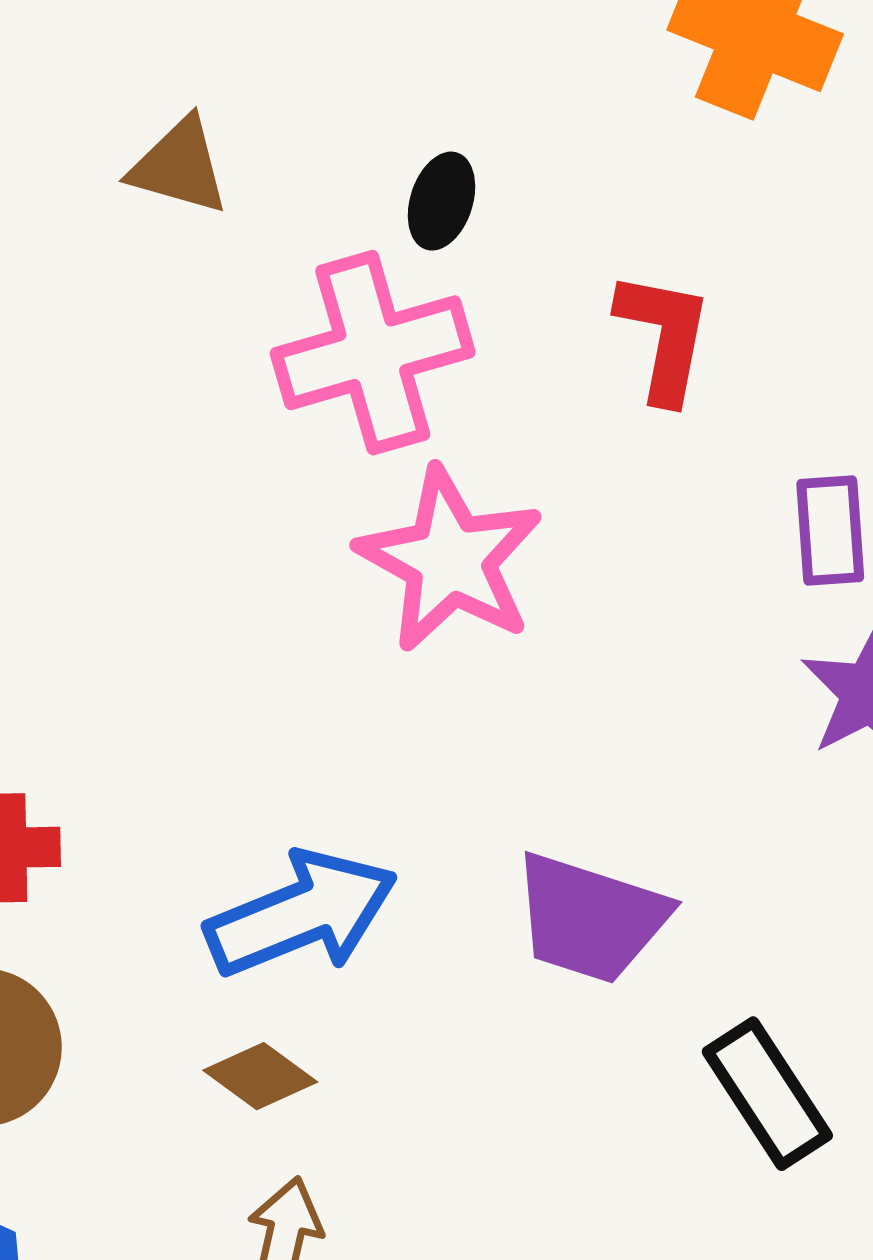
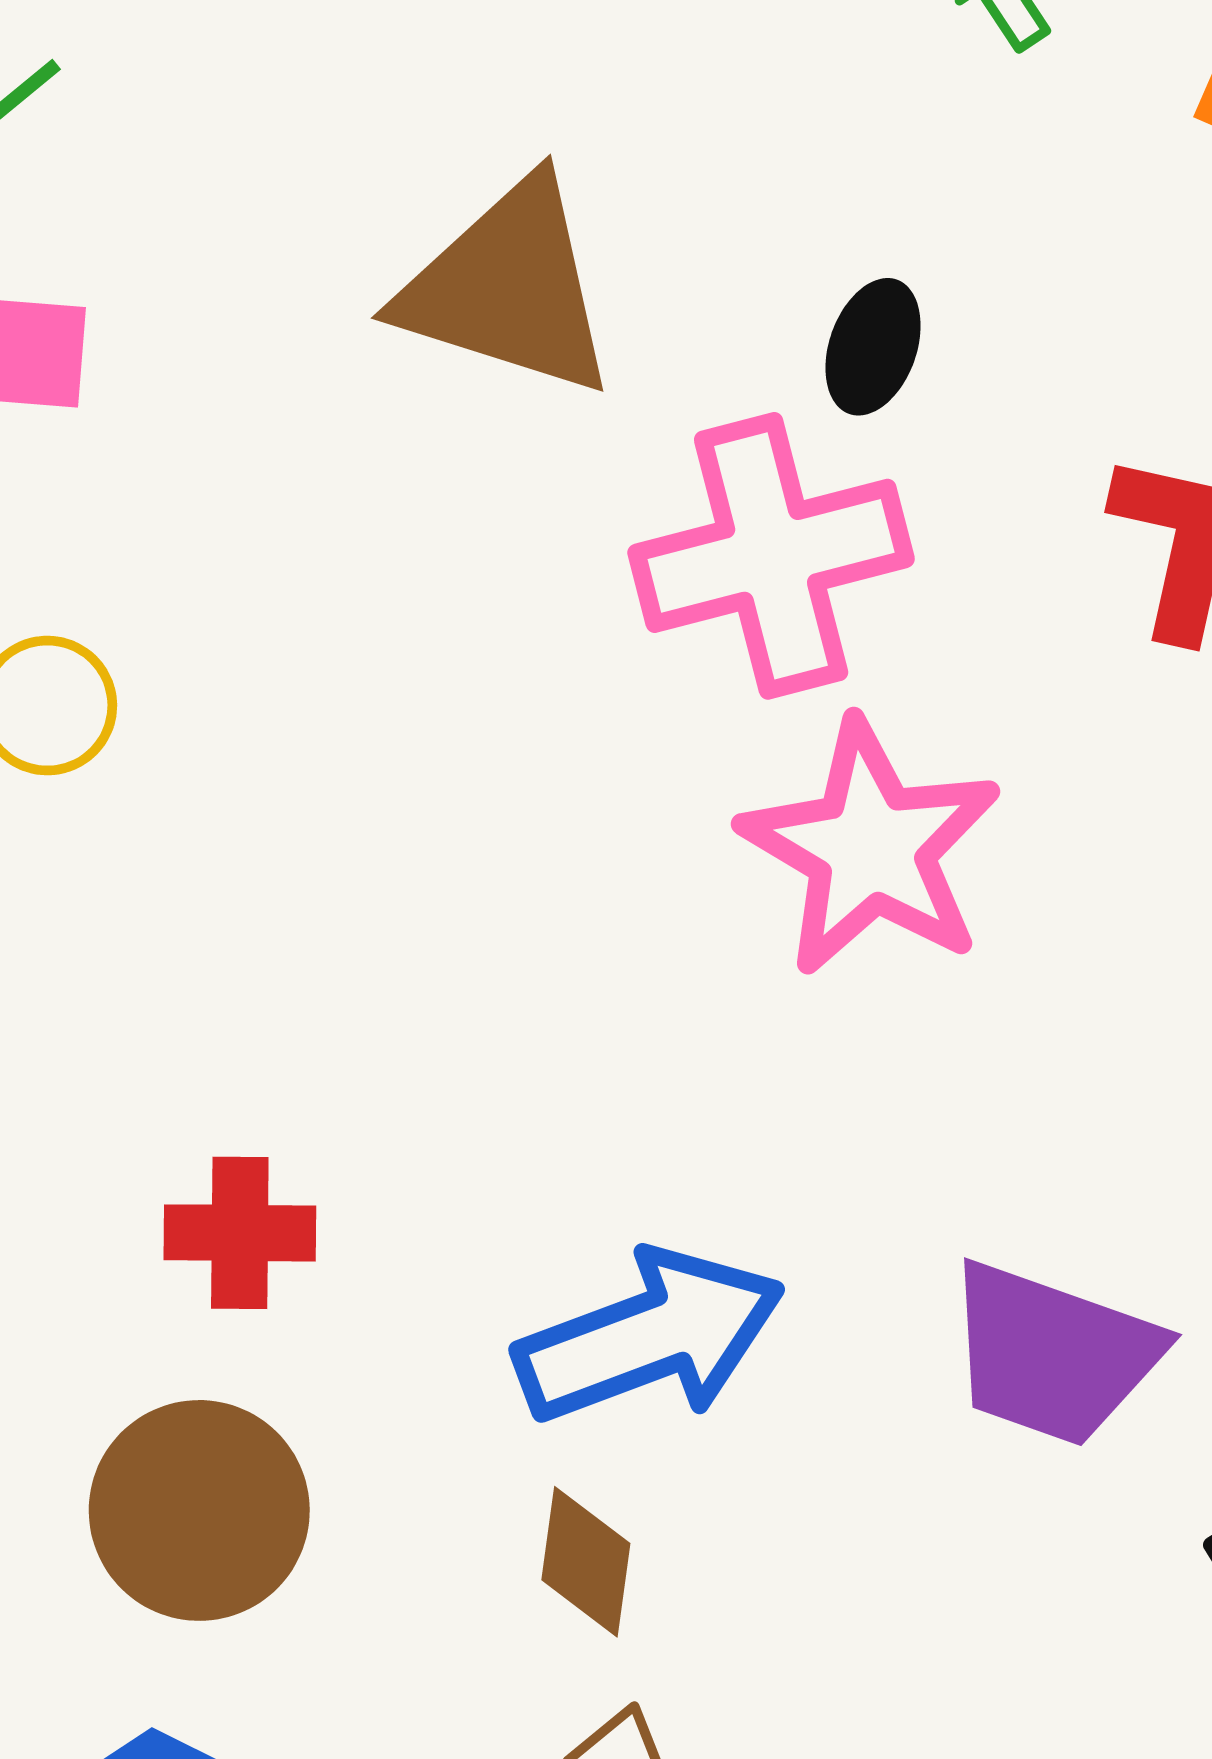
brown triangle: (179, 166) -> (508, 288), size x1.6
brown diamond: (260, 1076) -> (586, 1562), turned 60

